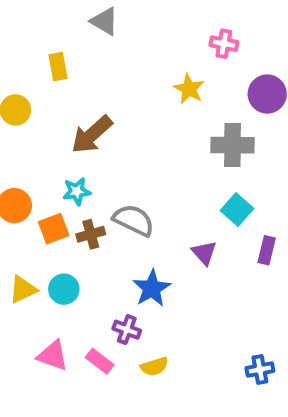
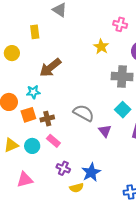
cyan star: (77, 191) -> (33, 92), moved
gray semicircle: (134, 220) -> (84, 113), moved
blue star: (152, 288) -> (91, 172), moved
pink triangle: (53, 356) -> (25, 180), turned -36
pink rectangle: (100, 361) -> (53, 141), moved

